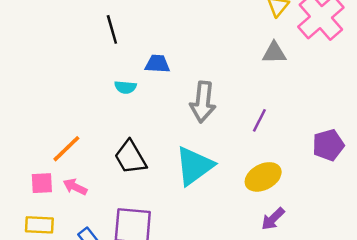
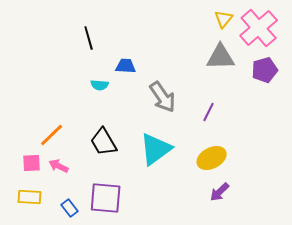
gray triangle: (274, 53) -> (221, 57), size x1.4
gray arrow: (203, 102) -> (163, 97), turned -40
purple pentagon: (328, 145) -> (265, 70), moved

